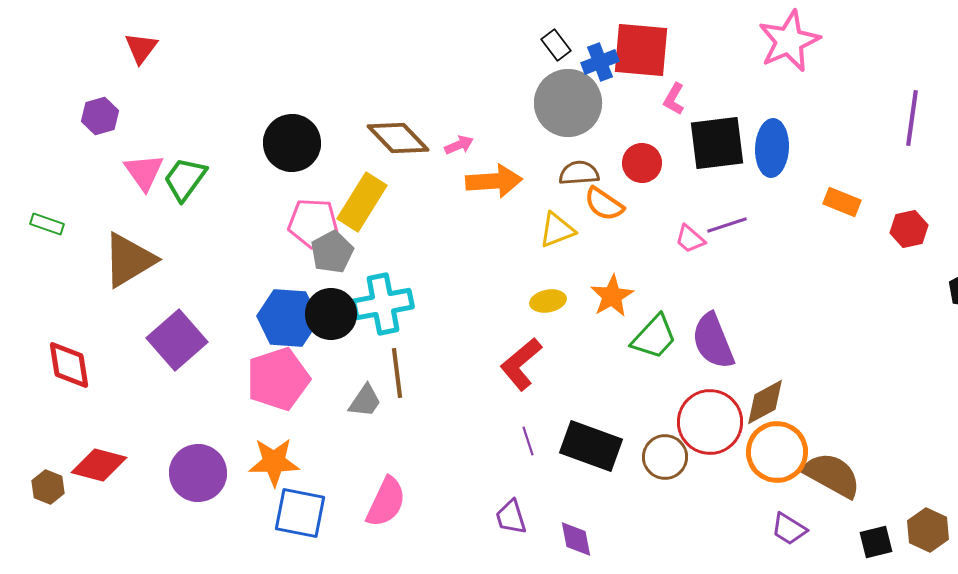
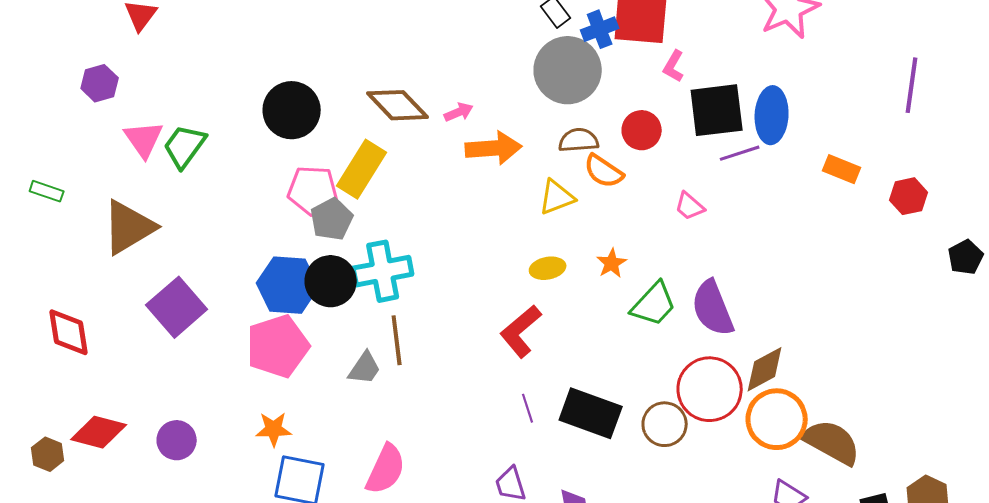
purple line: (727, 225) -> (740, 153), moved
orange star: (612, 296) -> (612, 263), size x0.7
orange star: (274, 462) -> (274, 429), size x0.7
purple circle: (198, 473) -> (177, 440), moved, size x0.7

